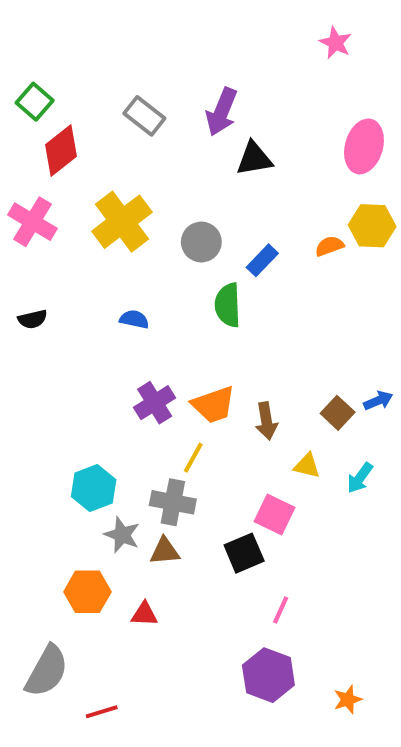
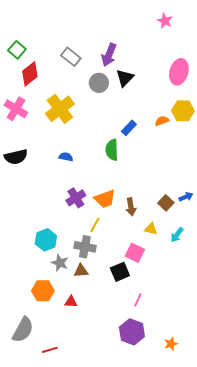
black triangle: (254, 159) -> (125, 78), turned -36
gray circle: (201, 242) -> (99, 83), moved
black semicircle: (33, 319) -> (16, 157), size x1.6

